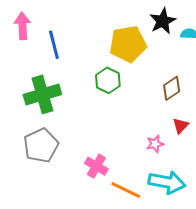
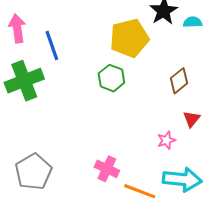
green cross: (42, 94) -> (24, 81), moved
gray pentagon: (41, 145) -> (33, 172), moved

